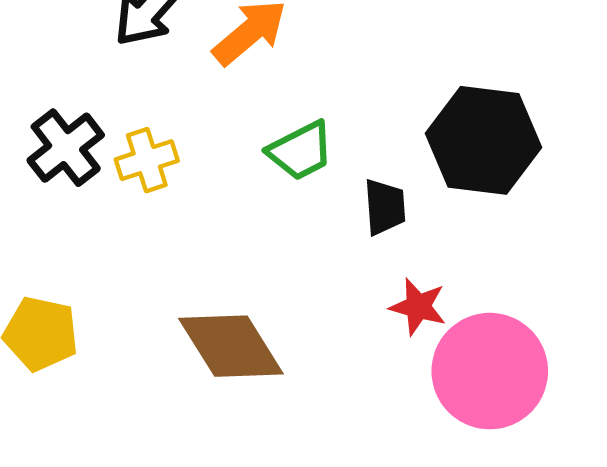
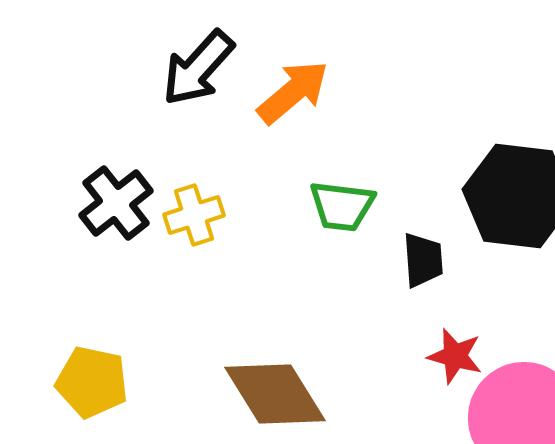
green trapezoid: (301, 151) -> (342, 206), turned 34

